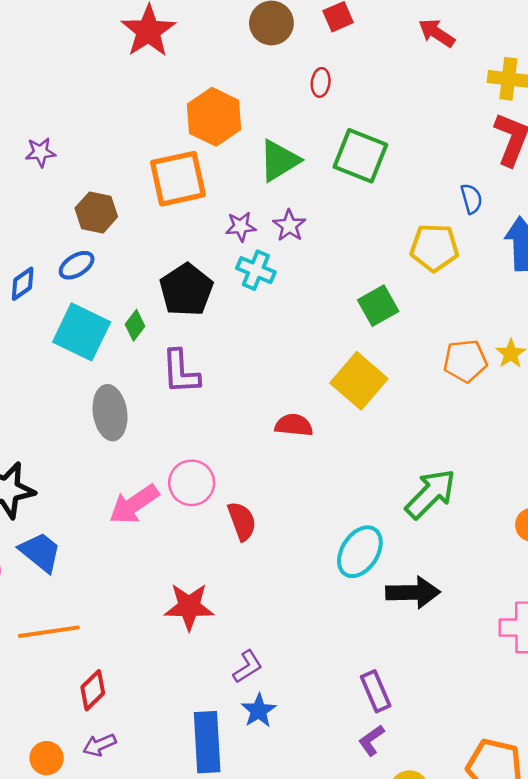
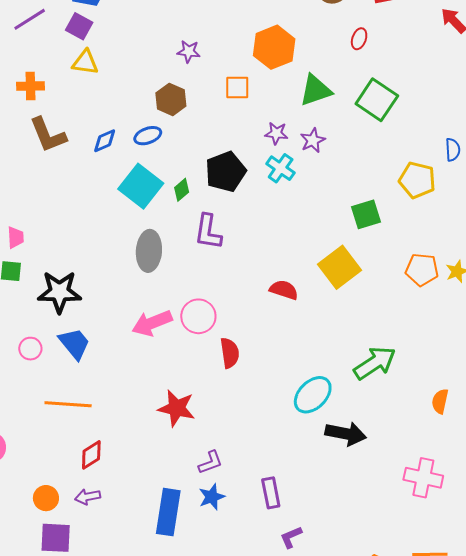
purple star: (40, 152) -> (189, 51), moved
orange square: (178, 179) -> (237, 87), size x0.6
purple rectangle: (376, 691) -> (271, 493), moved

